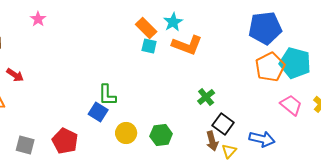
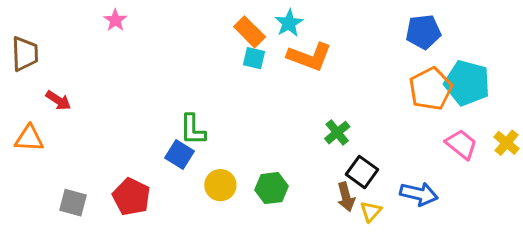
pink star: (38, 19) -> (115, 20), moved
blue pentagon: (265, 28) -> (423, 32), size x0.7

